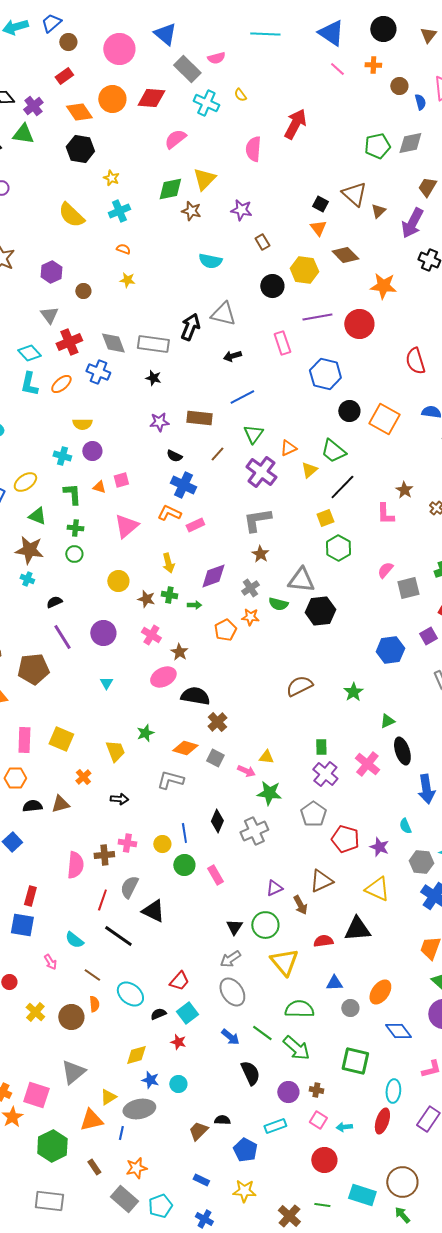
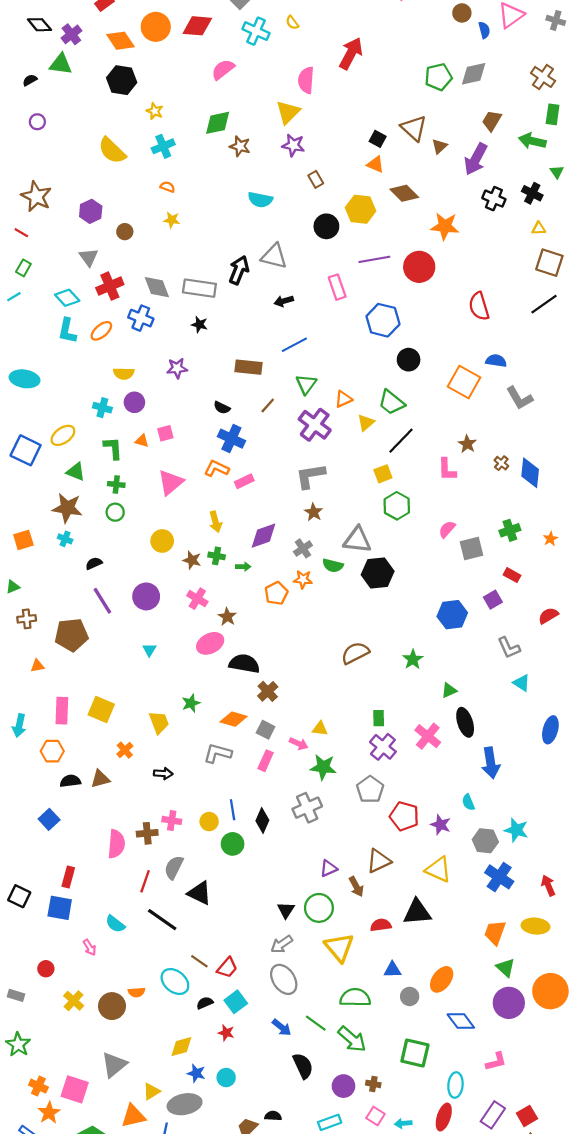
yellow triangle: (204, 179) -> (288, 112), moved
orange triangle: (318, 228) -> (375, 164), turned -30
orange square: (384, 419) -> (464, 382), moved
purple star: (159, 422) -> (177, 368), moved
black diamond: (217, 821) -> (262, 820), moved
pink rectangle: (215, 875) -> (266, 761), moved, turned 54
brown line: (92, 975) -> (199, 961), moved
orange semicircle: (94, 1004) -> (137, 992), turned 91

